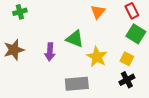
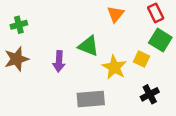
green cross: (20, 12) -> (19, 25), moved
yellow square: (127, 59) -> (141, 59), moved

